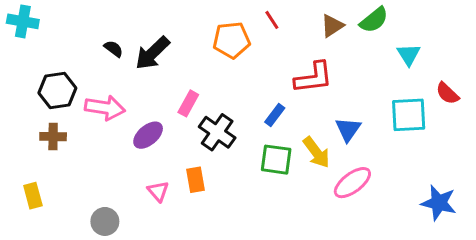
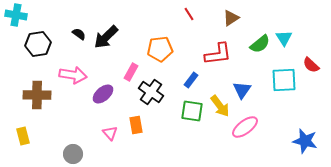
green semicircle: (374, 20) -> (260, 44), moved
orange pentagon: (232, 40) -> (160, 49), moved
black hexagon: (57, 90) -> (38, 44), moved
brown cross: (53, 137) -> (37, 95), size x1.5

